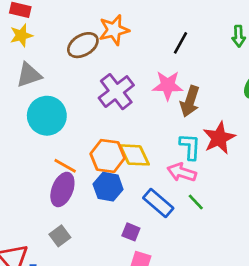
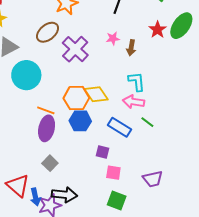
brown ellipse: (83, 45) -> (48, 32), moved
pink star: (168, 85) -> (113, 39), size x0.6
brown arrow: (190, 101) -> (131, 48), size x0.7
red star: (219, 138) -> (157, 30), moved, size x0.7

